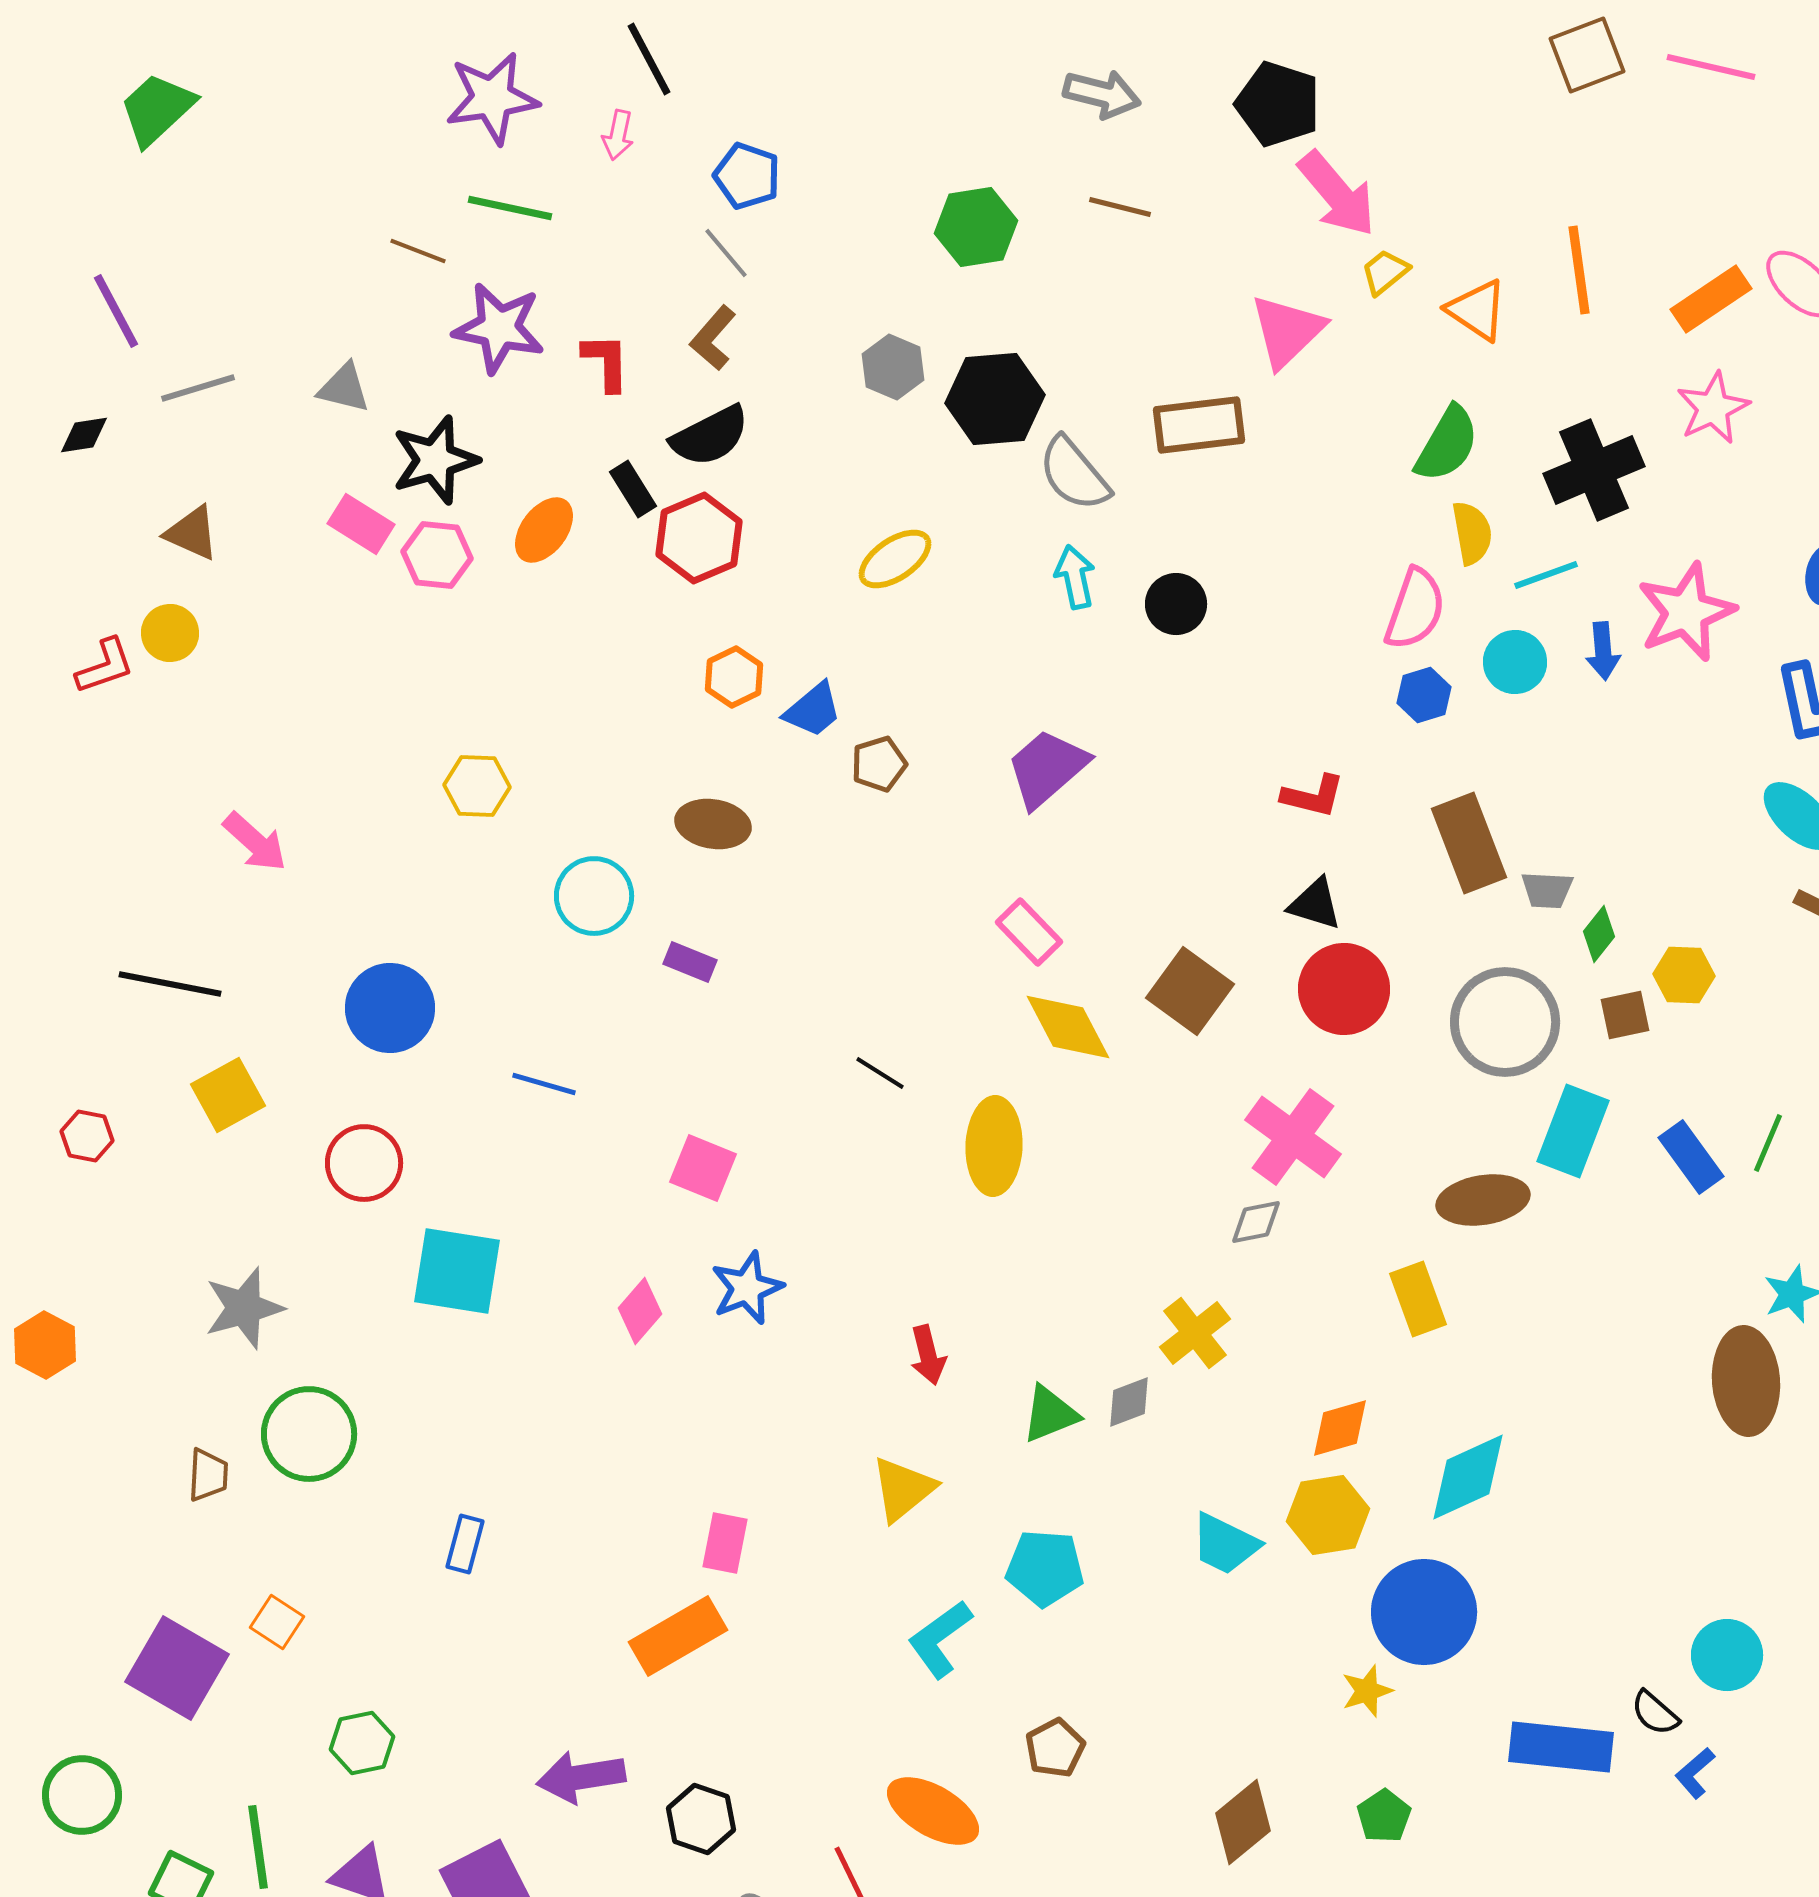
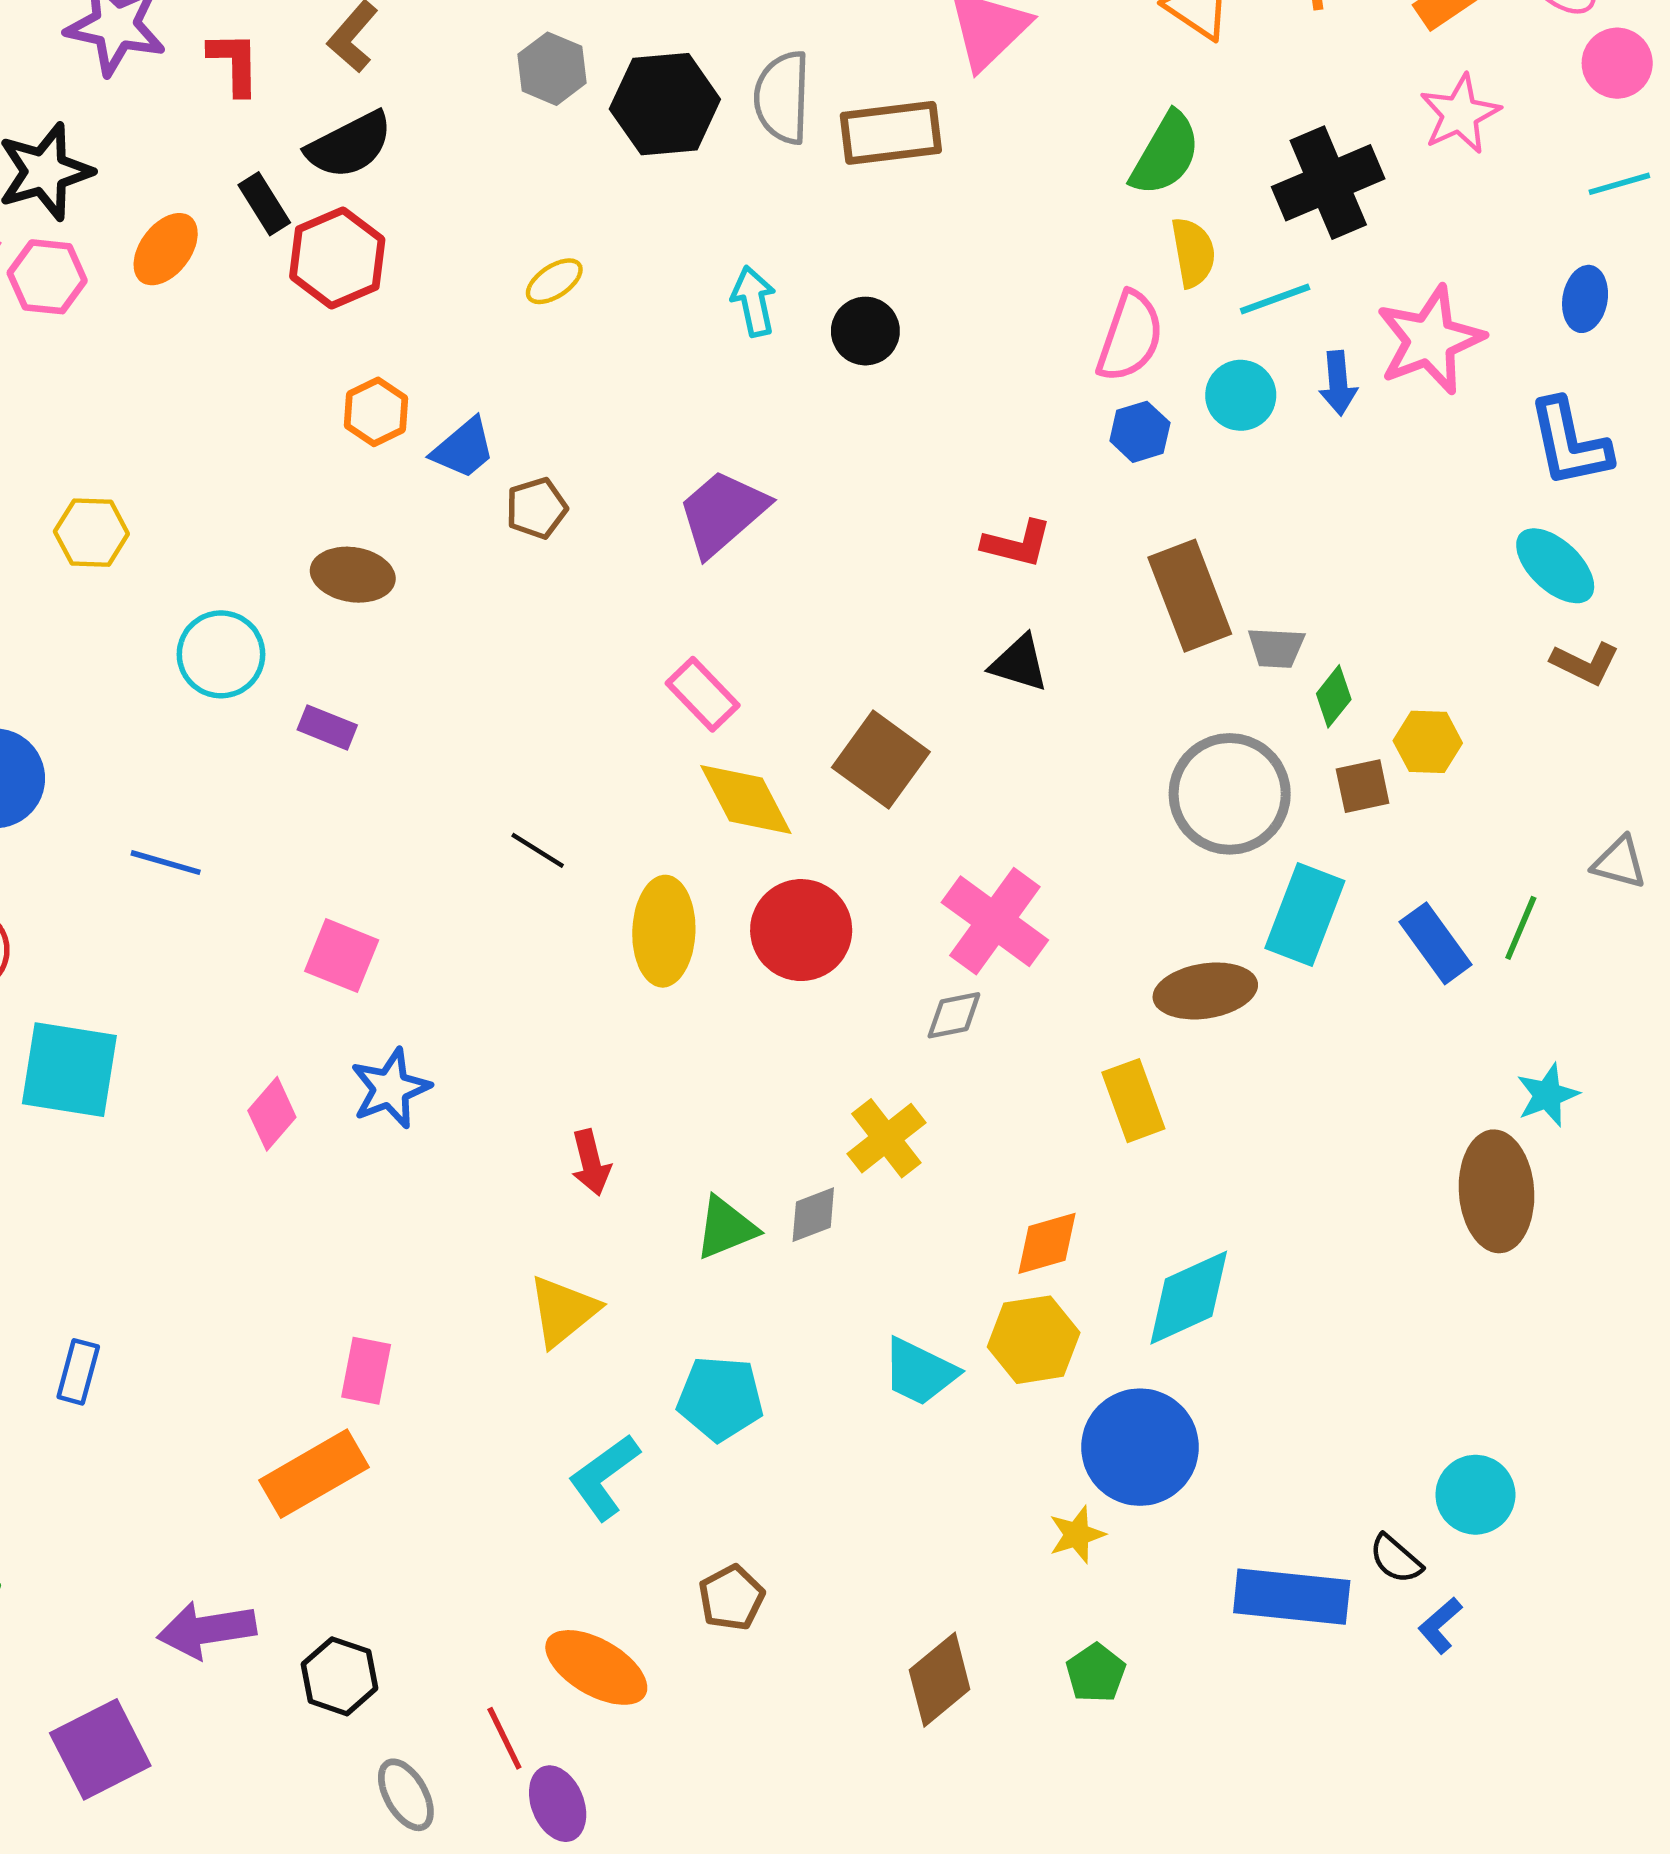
gray semicircle: (1074, 474) -> (782, 97), moved, turned 42
yellow ellipse: (895, 559) -> (554, 281), size x0.7
red circle: (1344, 989) -> (801, 930), moved

